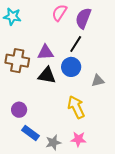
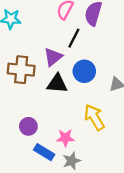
black line: (76, 44) -> (74, 38), moved
purple triangle: (45, 52) -> (53, 57), turned -30
pink star: (78, 139) -> (65, 138), moved

